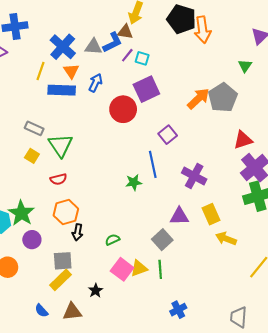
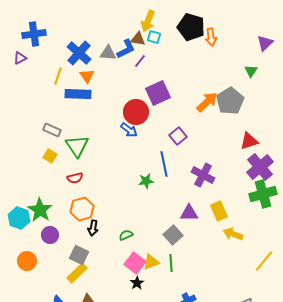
orange arrow: (203, 30) -> (211, 37), size x0.7
cyan square: (142, 58) -> (154, 37), moved
blue arrow: (96, 83) -> (129, 130), moved, turned 102
gray square: (63, 261) -> (79, 255), turned 30
black star: (96, 291) -> (137, 283), moved

